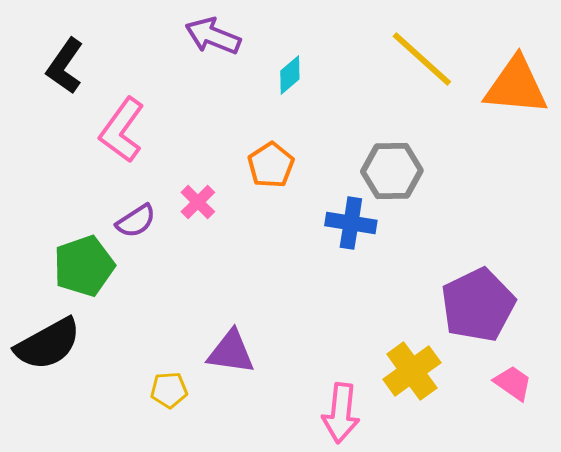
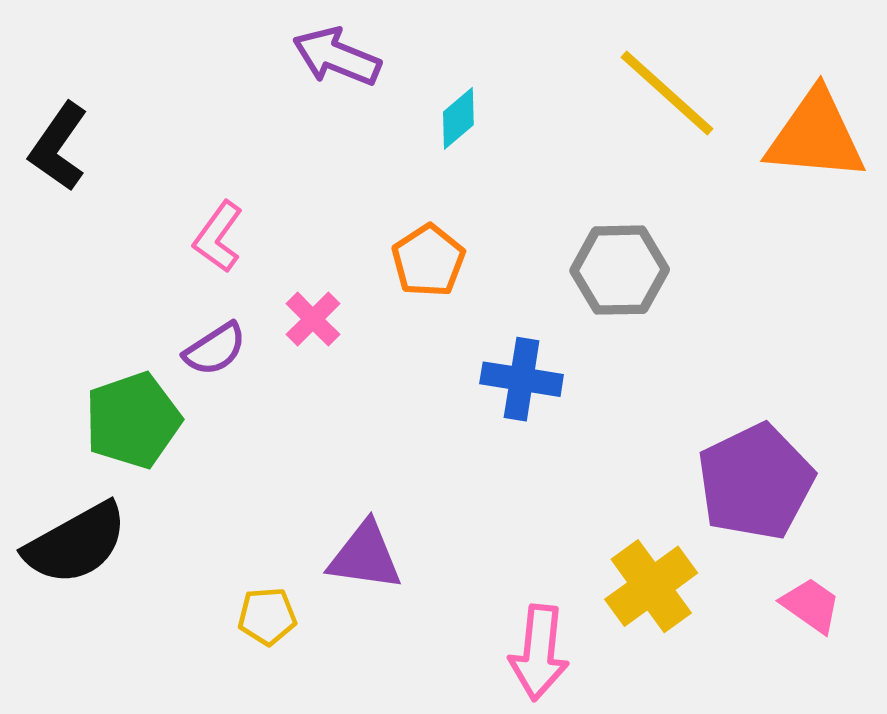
black L-shape: (65, 66) -> (58, 147), moved
pink L-shape: (122, 130) -> (218, 237), moved, size x0.7
blue cross: (351, 223) -> (522, 379), moved

